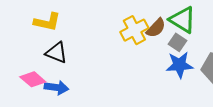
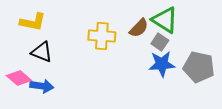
yellow cross: (134, 30) -> (102, 36), moved, turned 32

